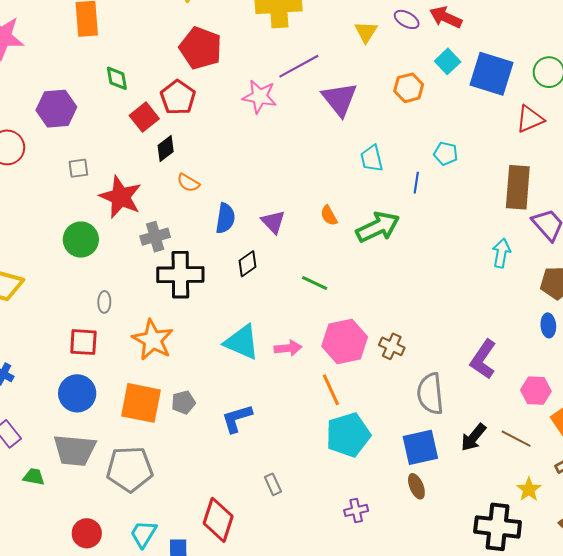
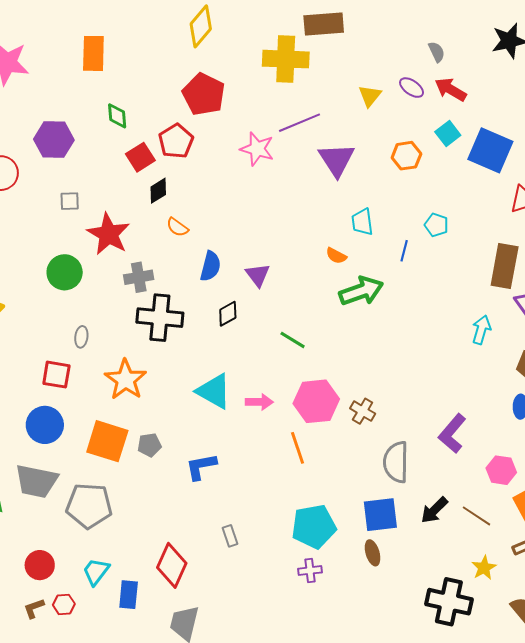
orange semicircle: (329, 215) -> (336, 256), moved, turned -40
cyan pentagon: (348, 435) -> (314, 526), moved

